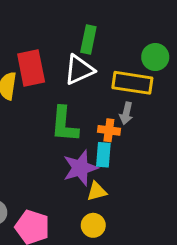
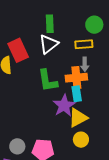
yellow rectangle: (132, 83) -> (84, 44), size x0.7
orange cross: (109, 130) -> (76, 78), size x1.5
yellow triangle: (97, 191) -> (78, 118), size x1.5

